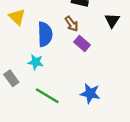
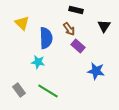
gray rectangle: (11, 78) -> (19, 90), moved
blue star: (90, 93) -> (96, 71), moved

